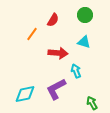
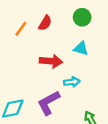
orange line: (32, 34) -> (21, 29), moved
cyan arrow: (76, 71) -> (72, 82), turned 104

